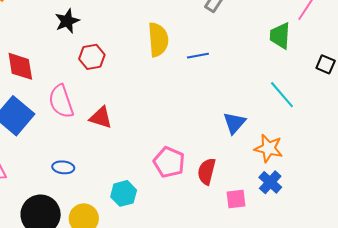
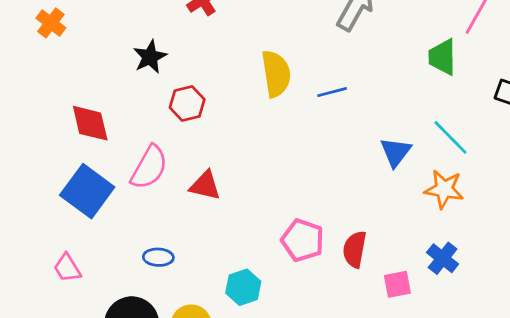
pink semicircle: (61, 101) -> (149, 167), turned -128
blue triangle: (234, 123) -> (396, 152), moved
orange star: (269, 148) -> (444, 189), moved

